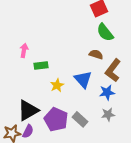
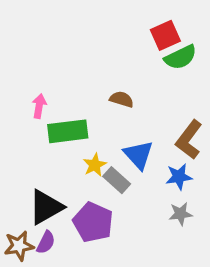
green semicircle: (105, 32) -> (181, 57), moved, turned -78
brown semicircle: (96, 54) -> (122, 99), moved
green rectangle: (41, 65) -> (68, 131), size x1.6
gray rectangle: (80, 119) -> (117, 180), moved

